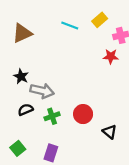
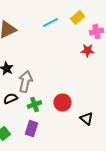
cyan line: (70, 25) -> (51, 22), turned -49
gray arrow: (42, 91) -> (26, 81), turned -90
purple rectangle: (51, 153) -> (32, 128), moved

